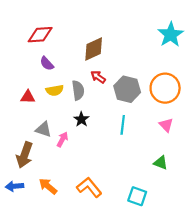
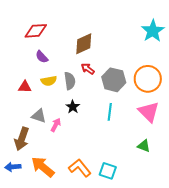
pink triangle: (166, 125) -> (149, 112), size x1.6
orange arrow: (48, 186) -> (43, 167), size x1.4
cyan square: (137, 196) -> (108, 171), moved

